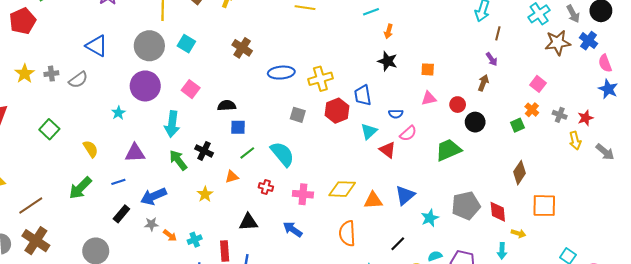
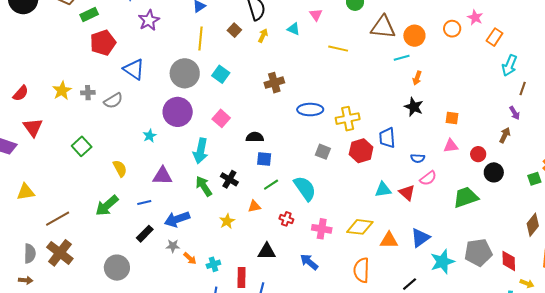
red pentagon: (23, 21) -> (103, 43), moved
brown cross: (242, 48) -> (274, 83), turned 36
cyan triangle: (369, 131) -> (383, 190), moved, turned 30
cyan star: (430, 218) -> (442, 262), size x1.4

